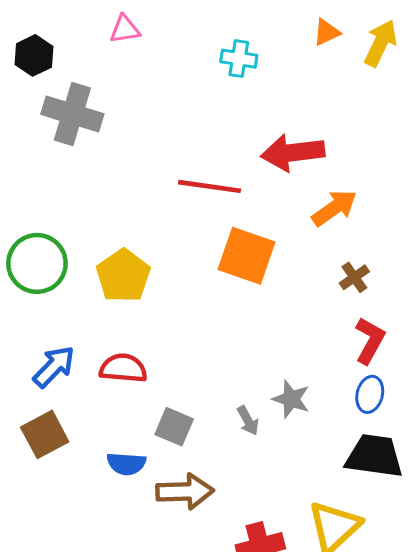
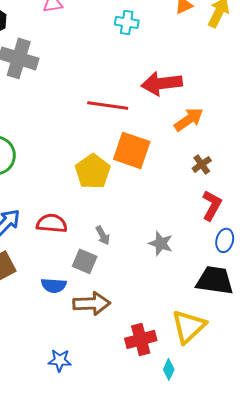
yellow pentagon: (123, 276) -> (93, 171), moved
blue ellipse: (370, 394) -> (225, 240), moved
gray arrow: (248, 421) -> (103, 235), moved

